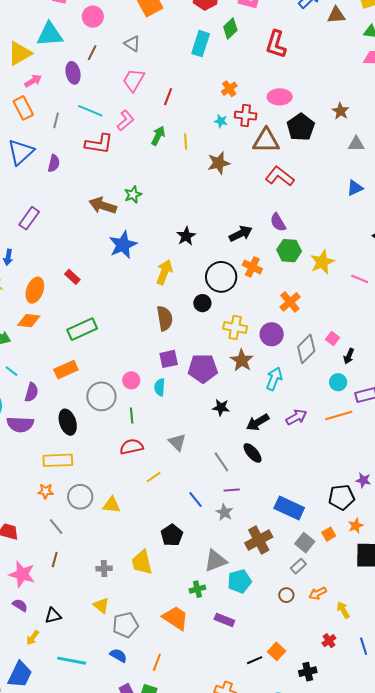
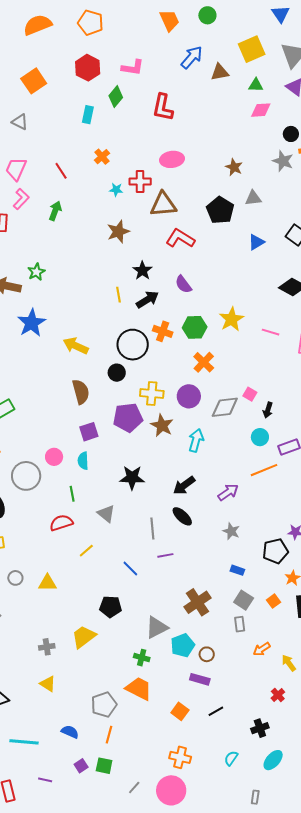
cyan rectangle: (201, 44) -> (88, 115), size x0.7
pink trapezoid: (134, 80) -> (16, 169), moved
orange cross: (229, 89) -> (102, 157), moved
red line: (168, 97) -> (61, 171), turned -48
black pentagon: (301, 127) -> (220, 210), moved
yellow line: (186, 142) -> (118, 295), moved
black star: (186, 236) -> (142, 271), moved
green hexagon: (289, 251) -> (195, 327), moved
yellow arrow: (164, 272) -> (76, 346), turned -80
gray diamond: (306, 349) -> (225, 407), turned 44
purple pentagon: (203, 368) -> (128, 418), moved
black star: (221, 408) -> (132, 478), moved, size x1.4
green line: (132, 416) -> (72, 494), moved
purple arrow: (296, 417) -> (228, 492), moved
gray line: (221, 462) -> (152, 528), turned 35
gray circle: (80, 497) -> (15, 578), size x0.6
blue rectangle: (289, 508) -> (237, 570), moved, size x0.5
gray star: (224, 512) -> (231, 531), moved
orange square: (329, 534) -> (274, 601), moved
black pentagon: (172, 535) -> (111, 607), turned -30
yellow trapezoid: (142, 562) -> (84, 637), turned 72
gray rectangle: (298, 566) -> (240, 624), turned -49
green cross: (197, 589) -> (142, 658), turned 35
brown circle: (286, 595) -> (207, 654), moved
orange trapezoid: (175, 618) -> (139, 689), moved
purple rectangle: (224, 620) -> (200, 679), moved
gray pentagon: (125, 625) -> (104, 705), moved
orange square: (277, 651) -> (180, 711), moved
black line: (255, 660) -> (216, 711), moved

